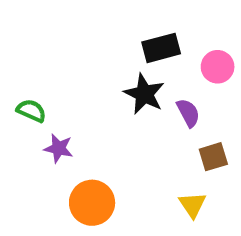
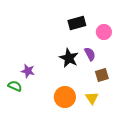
black star: (144, 94) -> (69, 58), moved
green semicircle: (31, 111) -> (15, 86), moved
orange circle: (92, 203) -> (65, 97), moved

